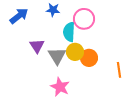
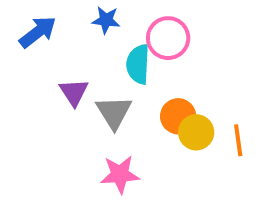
yellow circle: (75, 52) -> (196, 132), moved
pink star: (60, 87) -> (120, 174), turned -30

